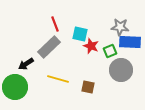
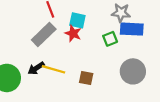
red star: (91, 46) -> (73, 33), moved
black arrow: (26, 64) -> (36, 68), moved
gray circle: (121, 70) -> (133, 71), moved

